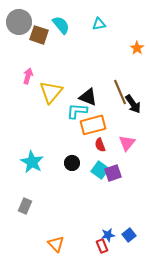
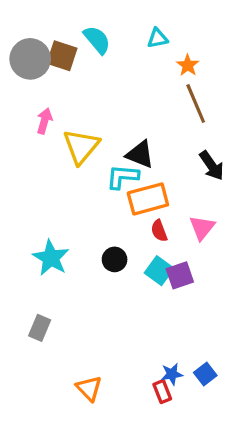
gray circle: (19, 22) -> (30, 59), moved
orange star: (137, 48) -> (188, 65), moved
brown line: (120, 92) -> (196, 103), moved

